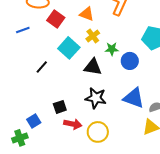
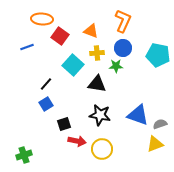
yellow cross: (93, 36) -> (97, 53), turned 32
blue circle: (130, 61) -> (123, 48), moved
blue square: (34, 121) -> (46, 104), moved

